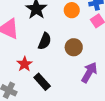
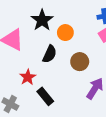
orange circle: (72, 10) -> (65, 33), moved

